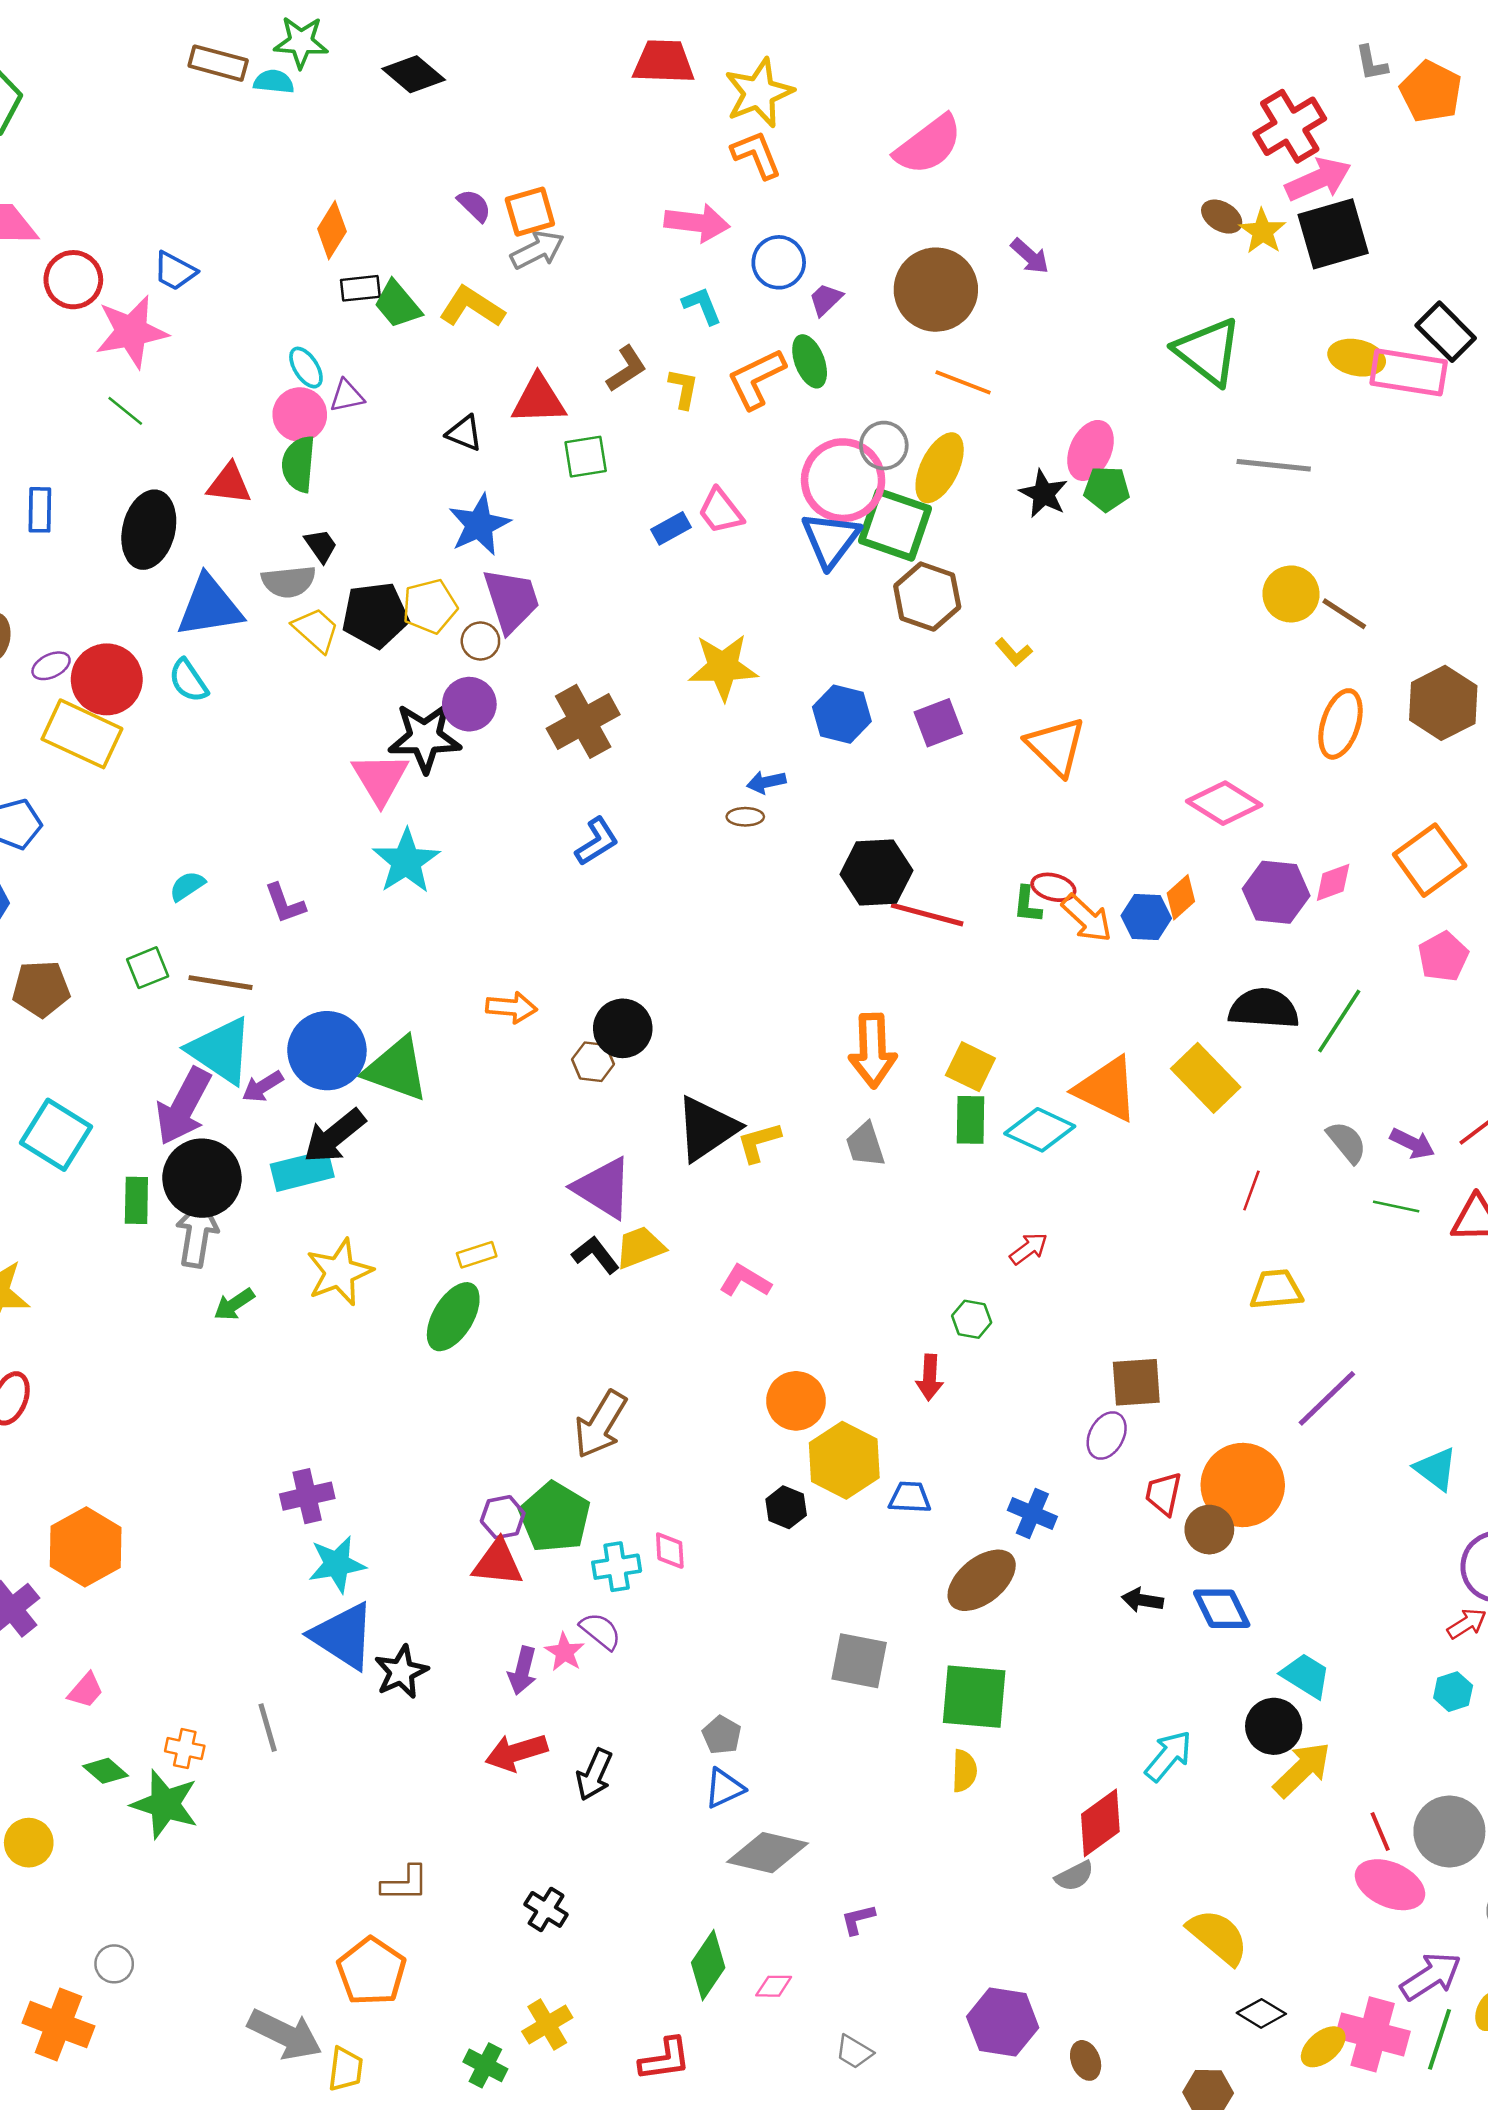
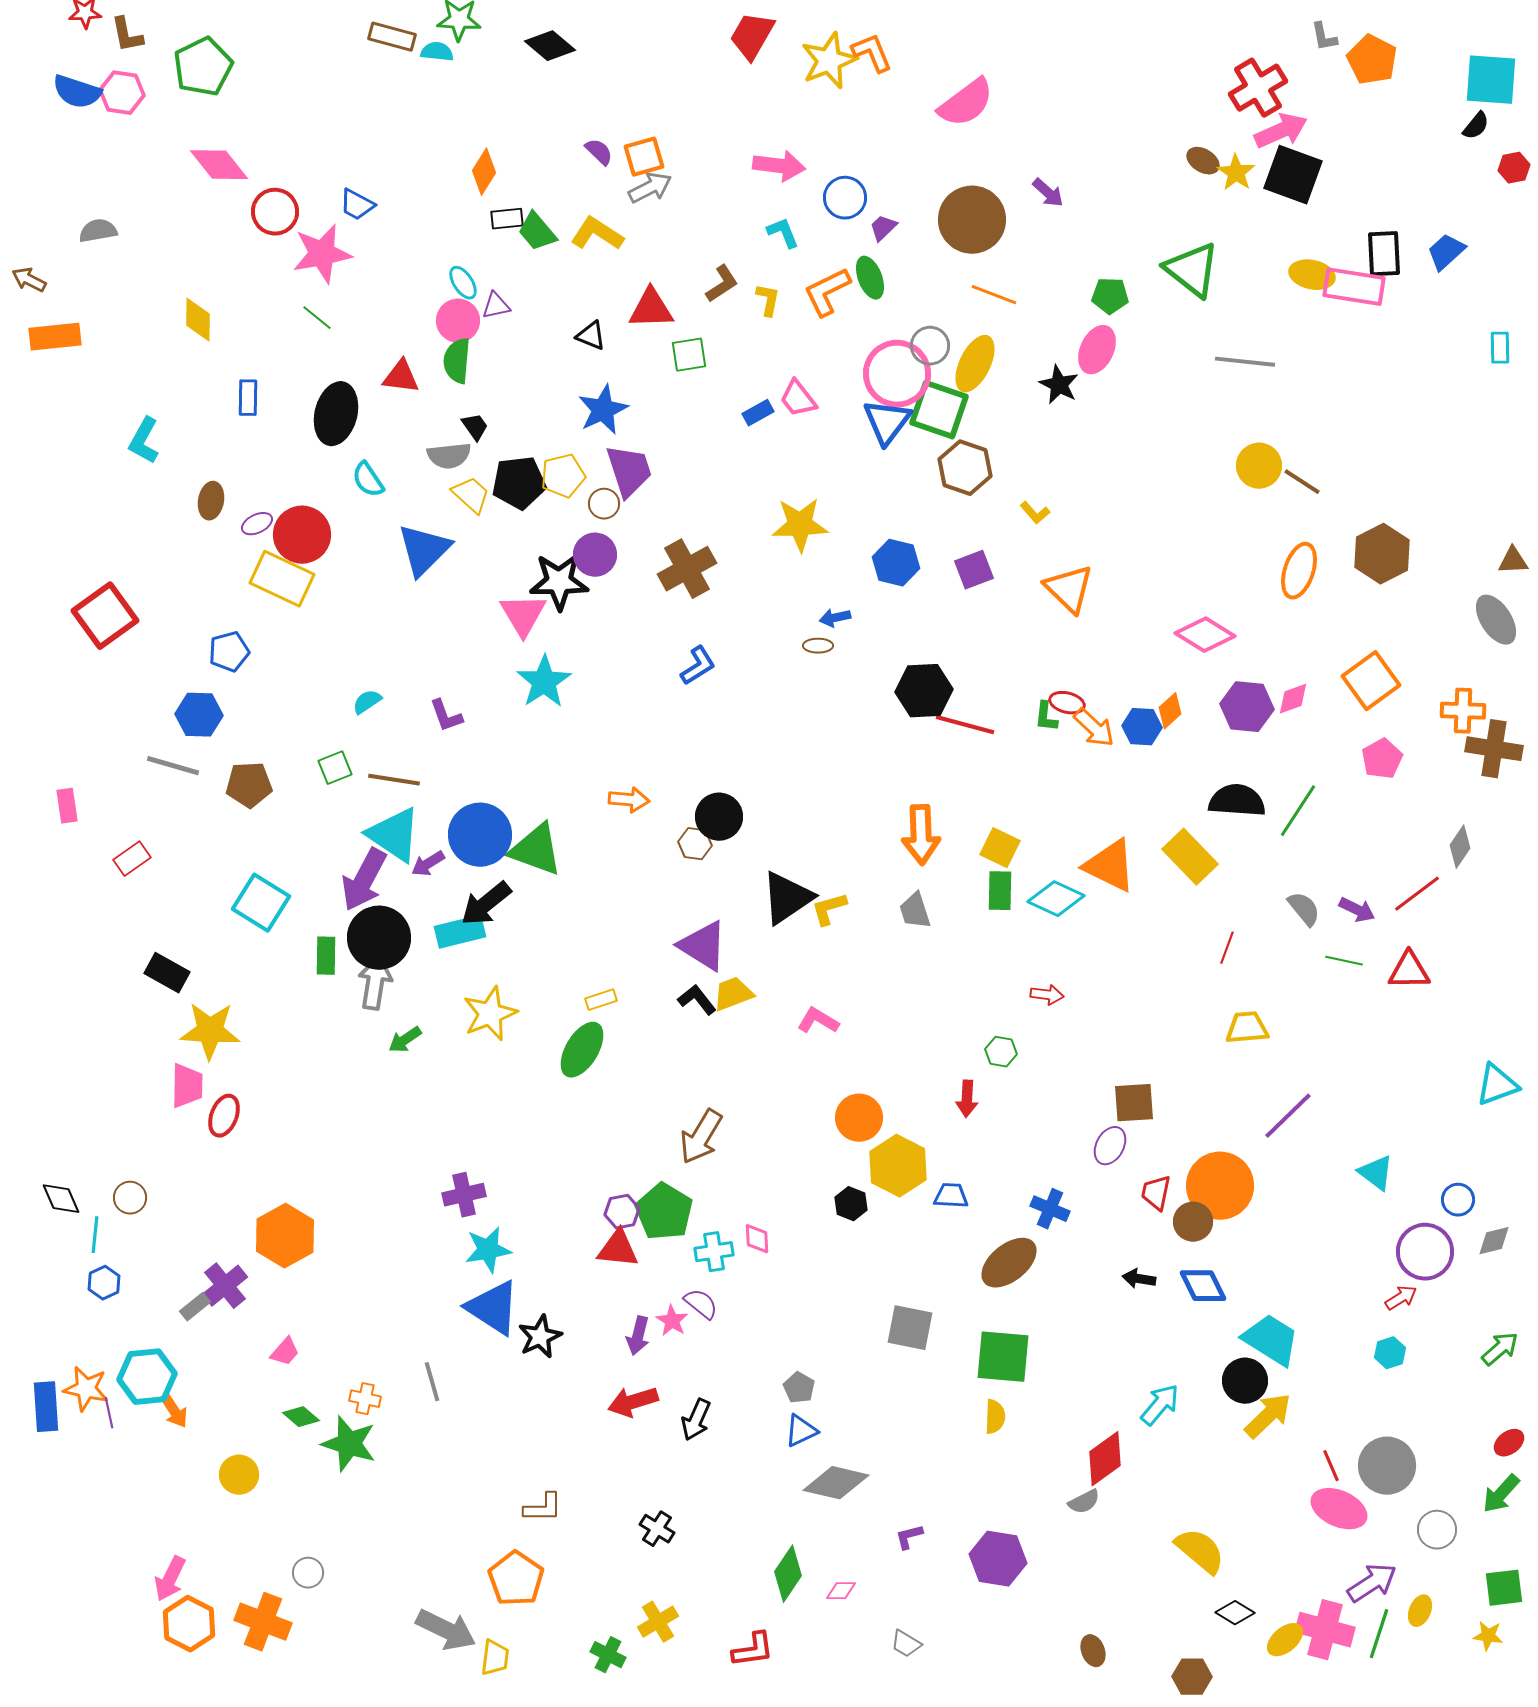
red trapezoid: (664, 62) -> (752, 36), turned -62
orange L-shape: (756, 155) -> (872, 53), moved
black square: (1333, 234) -> (1293, 175), turned 36
black rectangle: (1446, 332) -> (1384, 254), turned 42
green pentagon: (1107, 489) -> (1110, 296), moved
blue triangle: (209, 606) -> (424, 550), moved, turned -36
cyan semicircle: (188, 681) -> (368, 480), moved
red arrow: (1029, 1249) -> (1047, 995), turned 44
cyan trapezoid: (1306, 1676) -> (1271, 1340), size x1.4
purple hexagon: (1003, 2022) -> (998, 1559), moved

